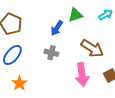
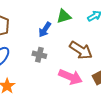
pink arrow: (82, 75) -> (70, 77), turned -60

